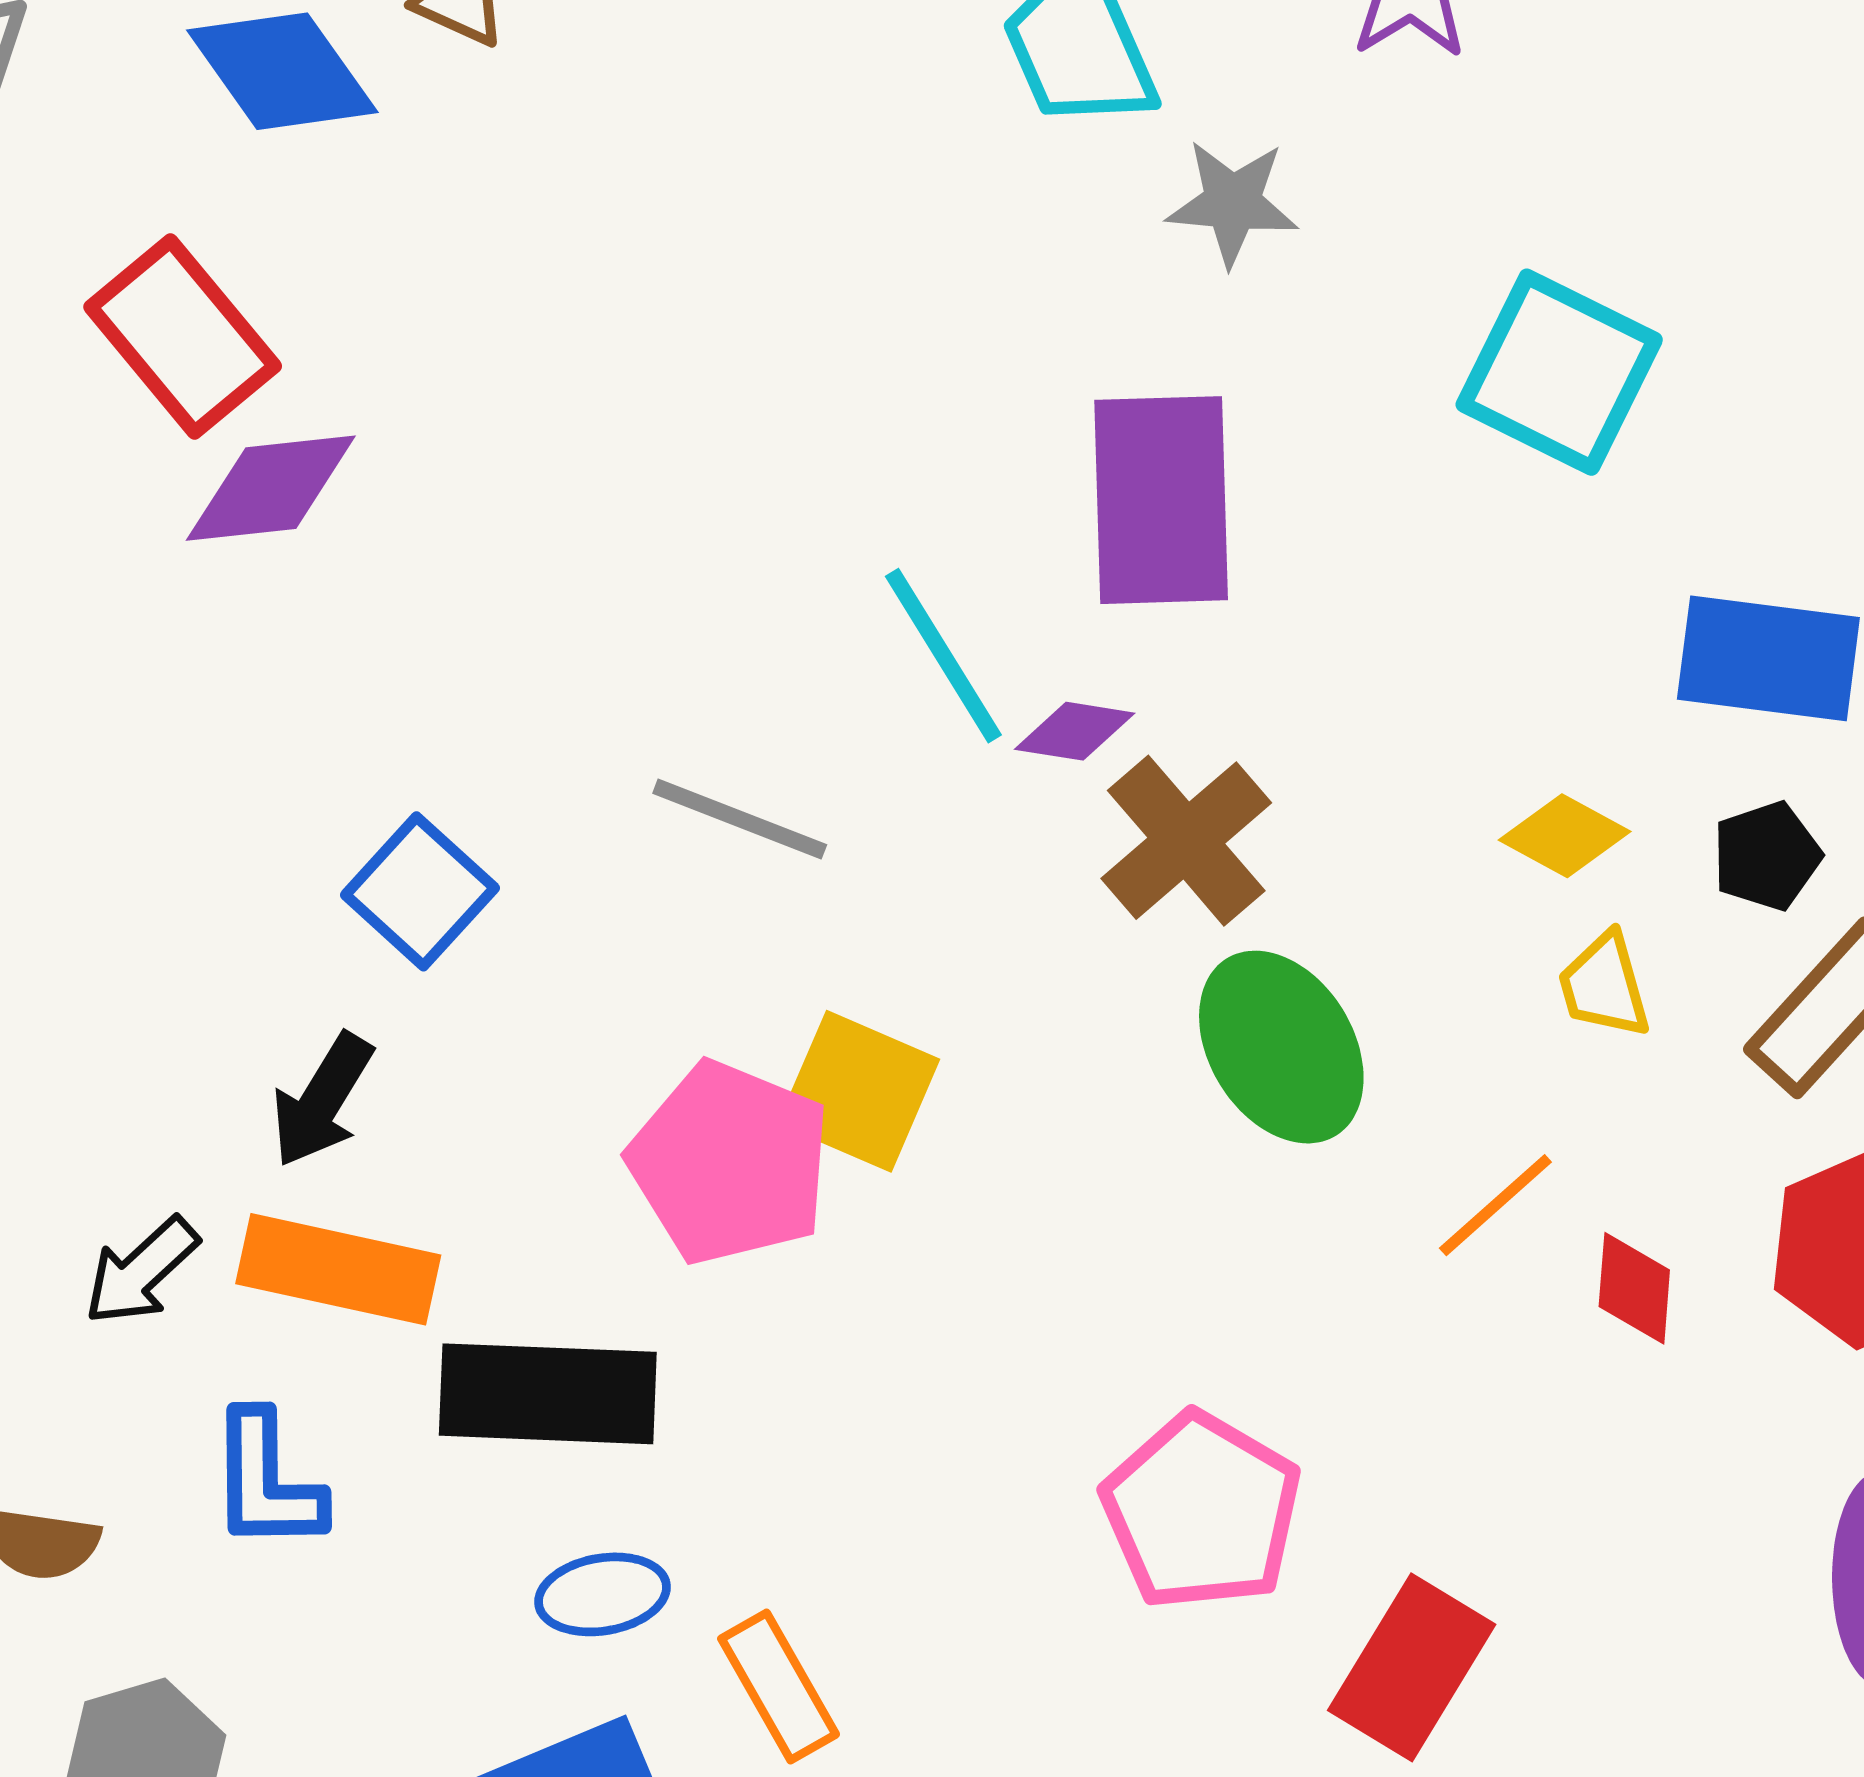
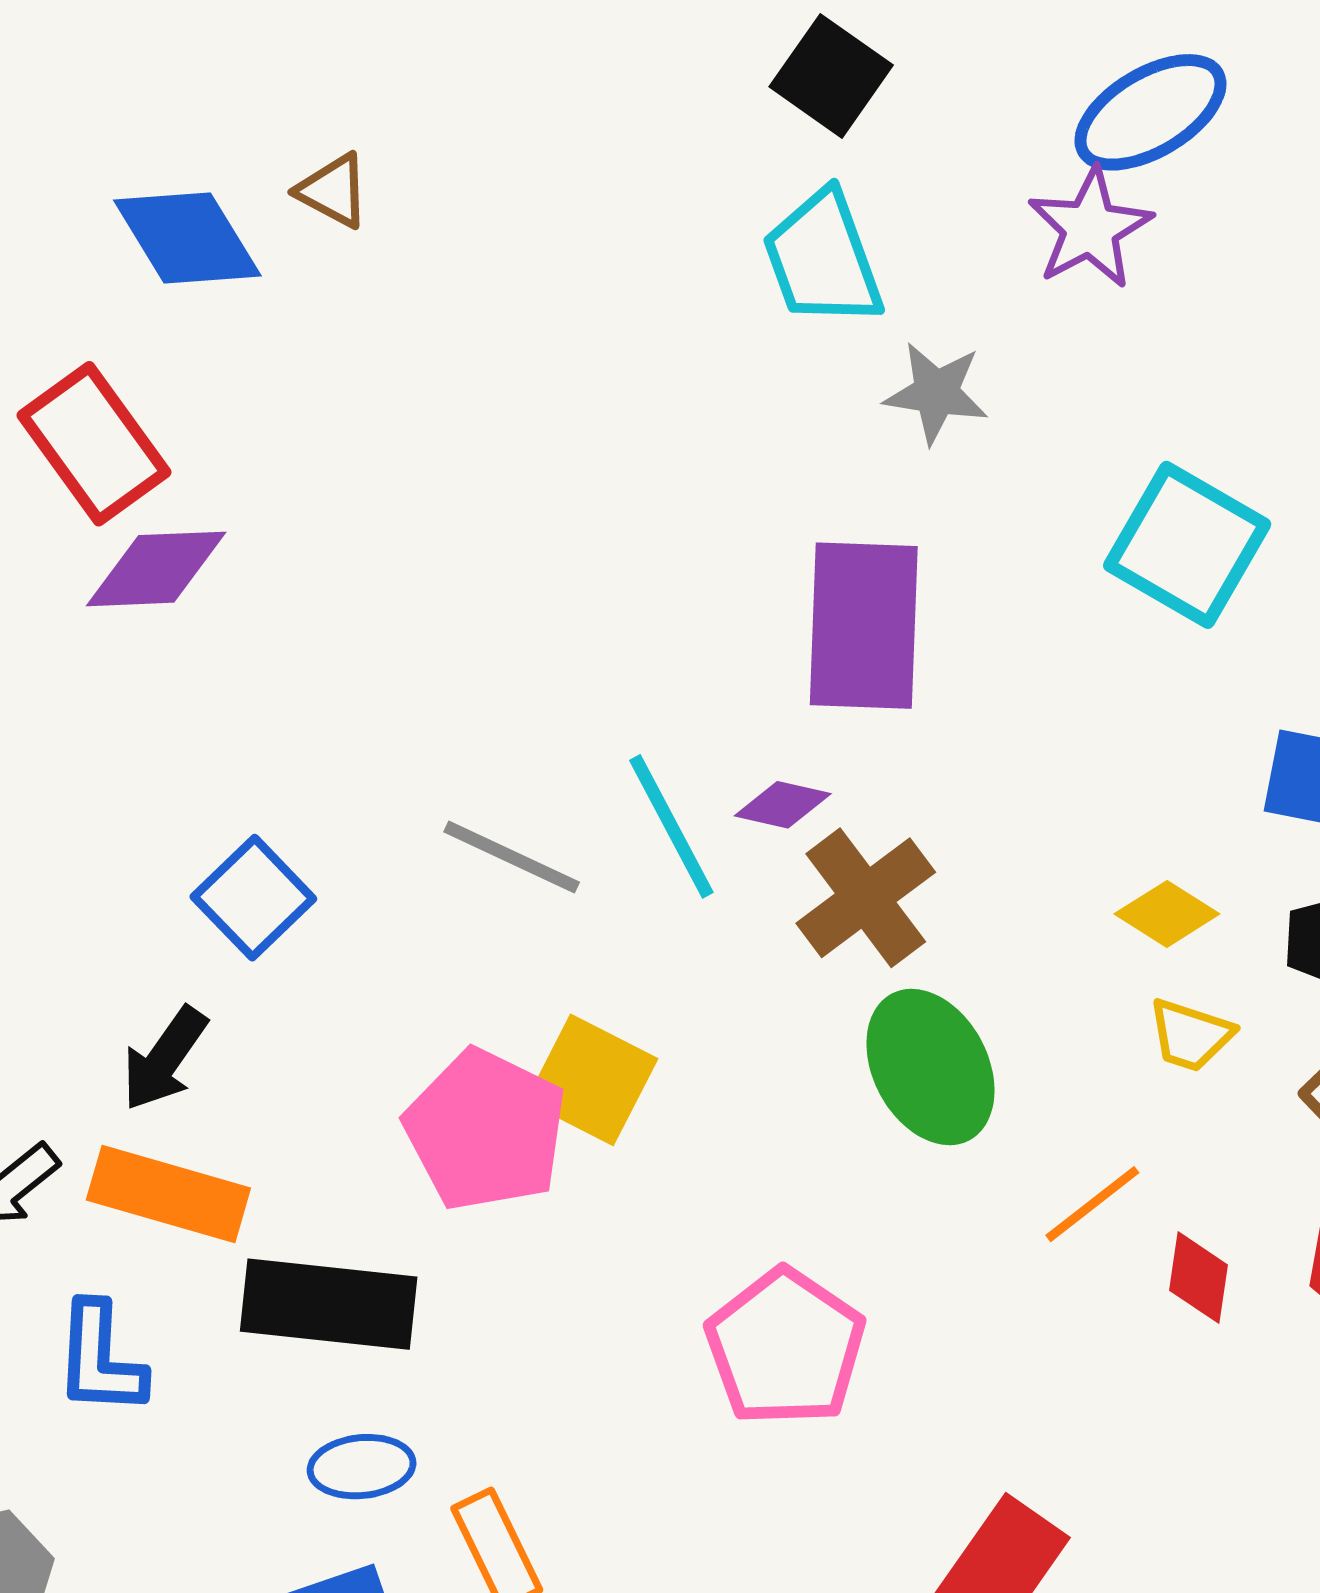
cyan line: (943, 656) -> (671, 826), moved
yellow trapezoid: (1604, 985) -> (1191, 1035), turned -60
pink pentagon: (1202, 1511) -> (786, 1347), moved

